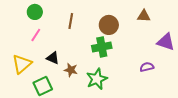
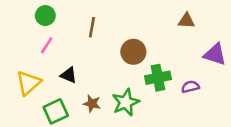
brown circle: (109, 25) -> (133, 52), moved
green cross: (102, 47) -> (158, 78), moved
brown star: (71, 70) -> (92, 104), moved

